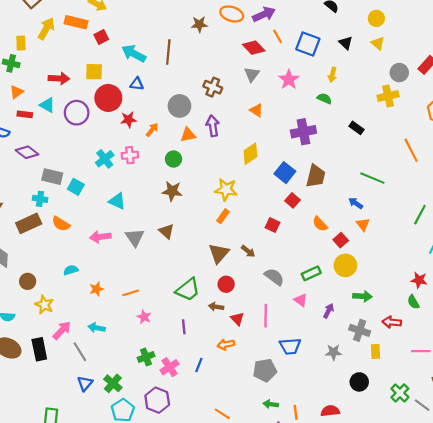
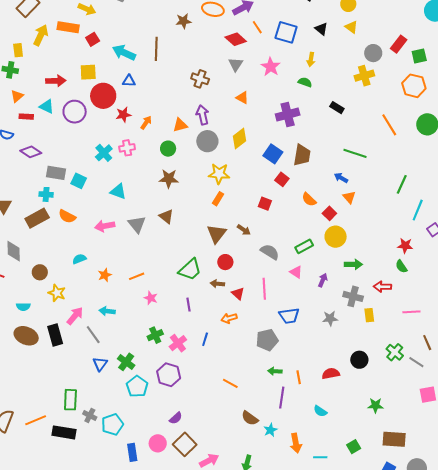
gray circle: (179, 106) -> (207, 141), moved
black circle: (359, 382) -> (359, 360), moved

